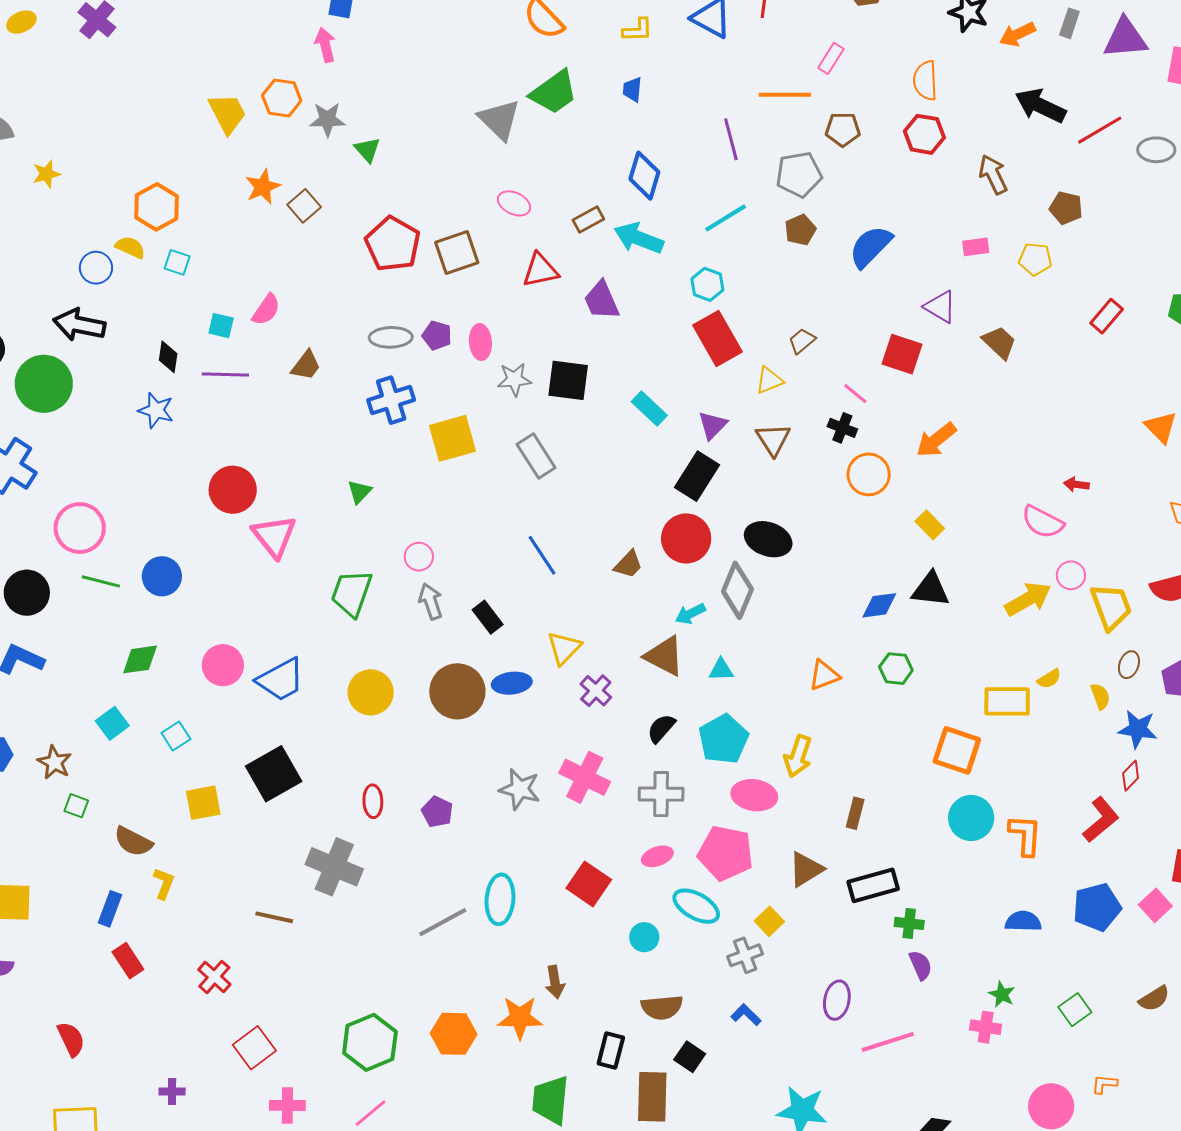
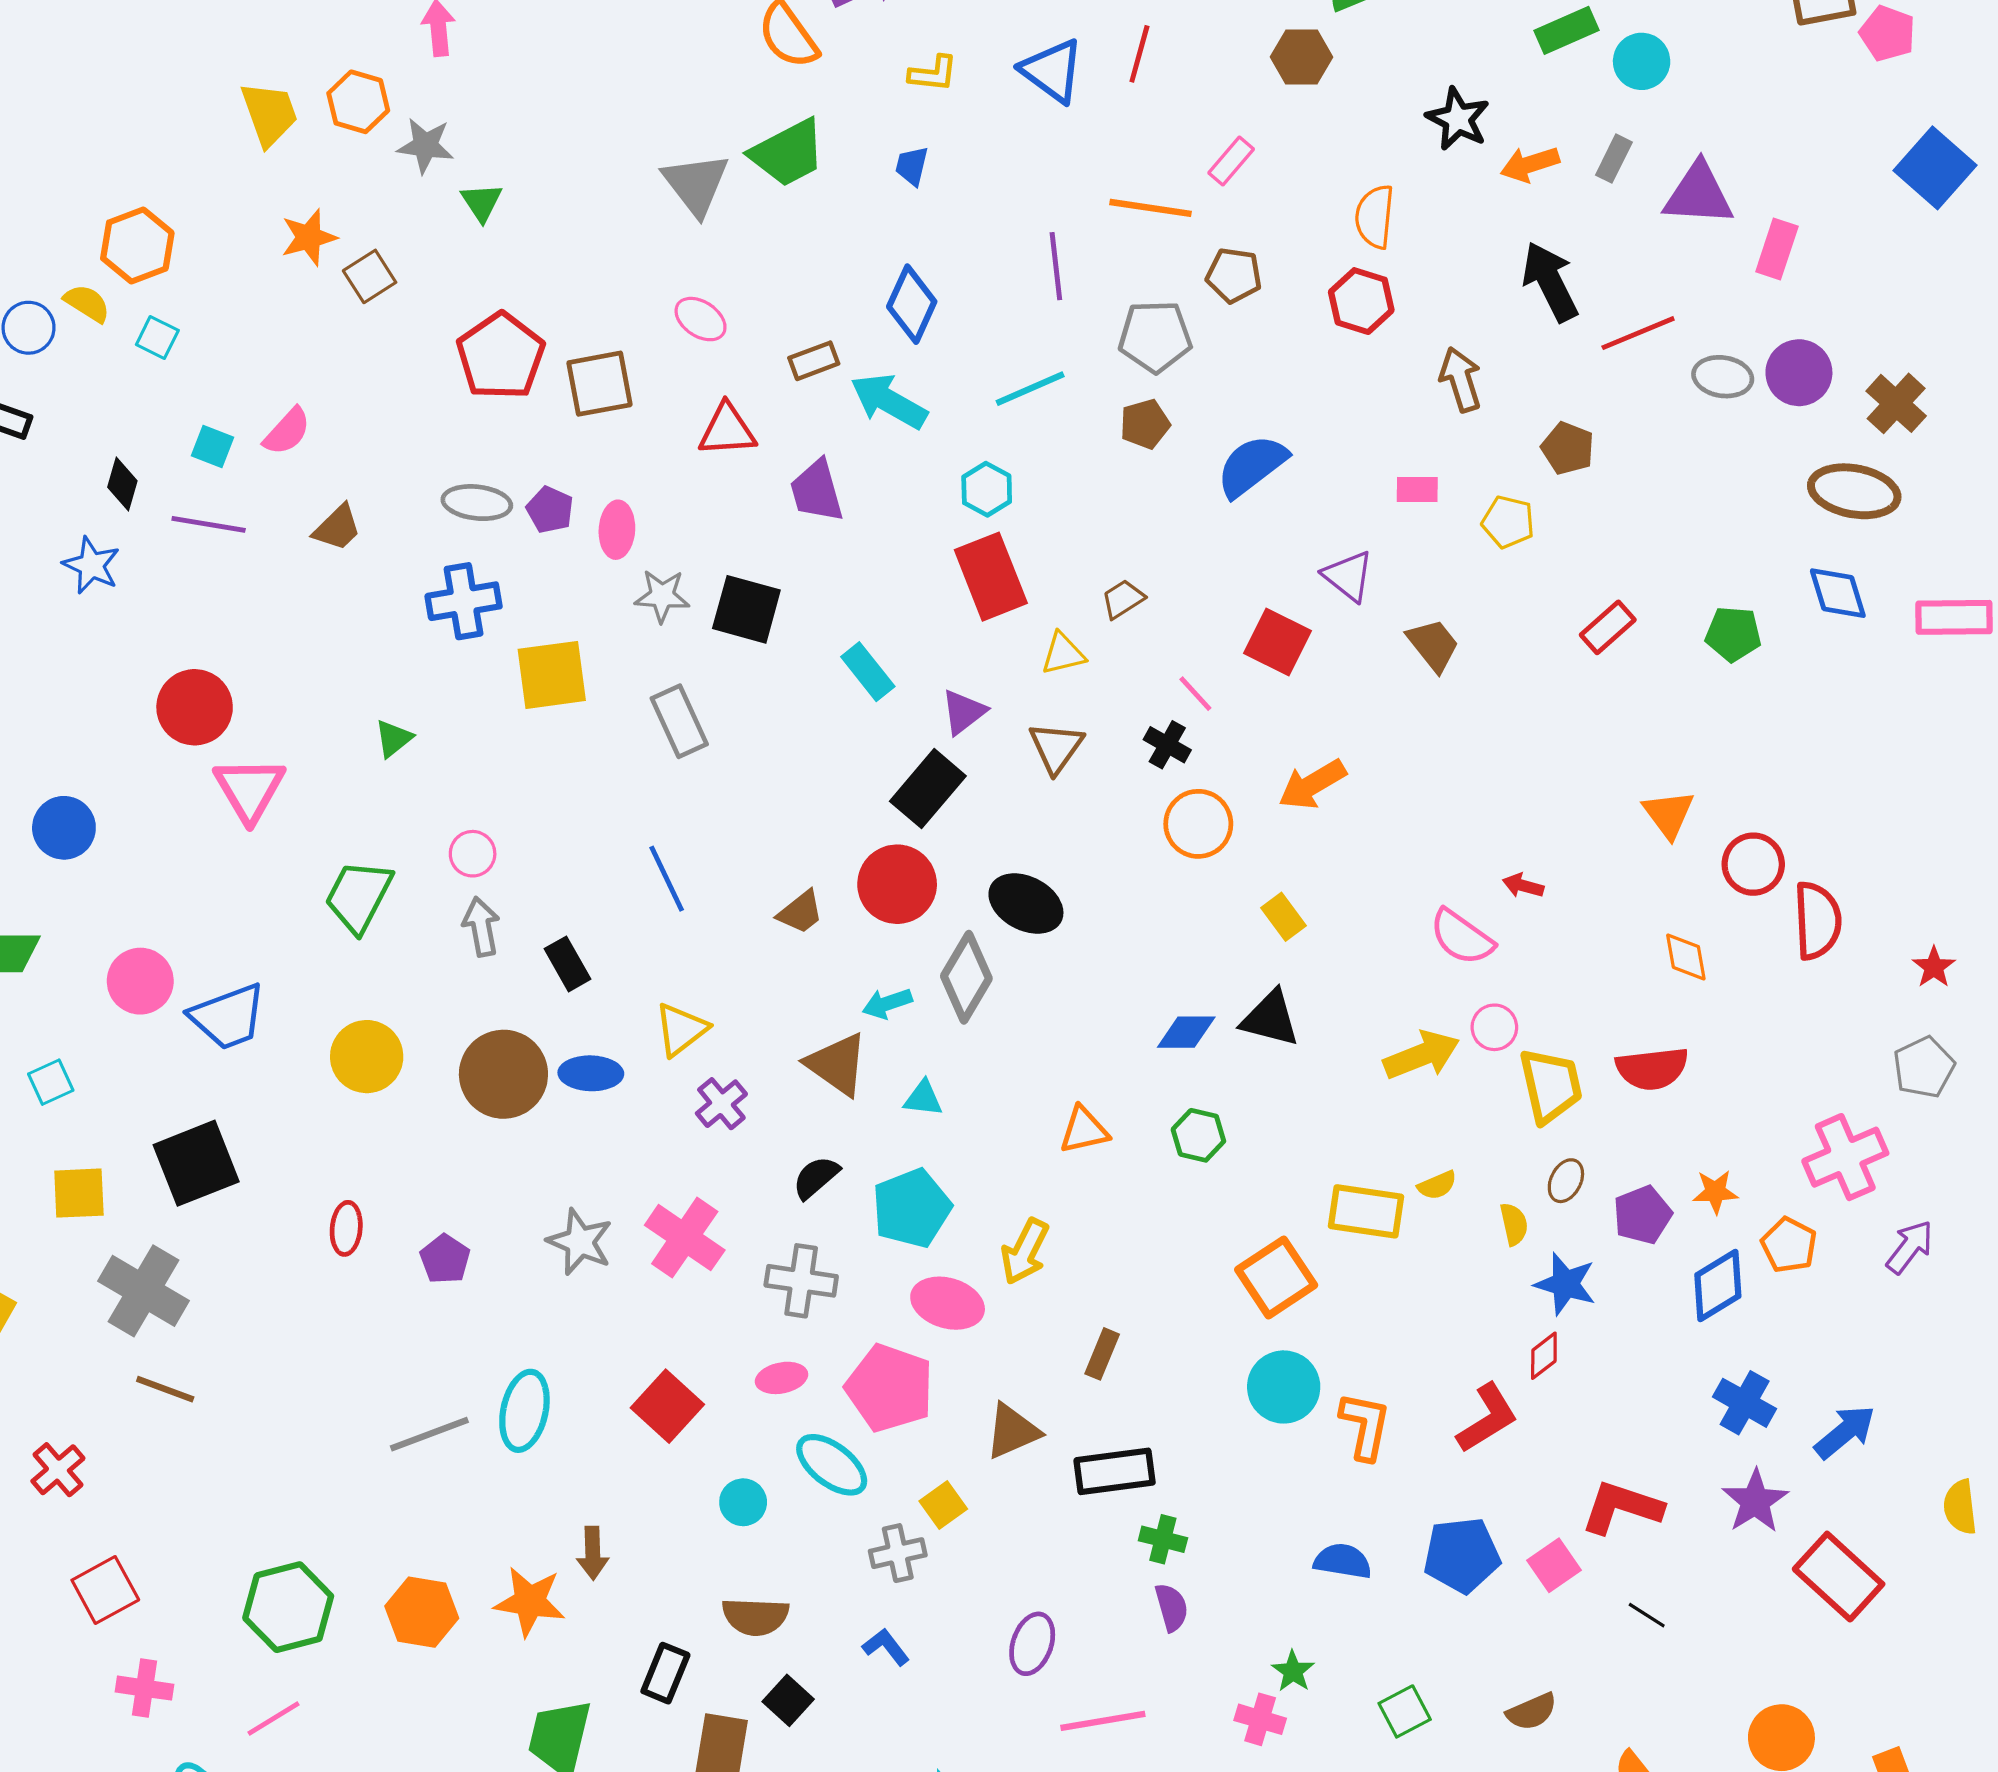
black arrow: (1040, 106) -> (1550, 282), turned 30
orange square: (957, 750) -> (1276, 1277), turned 30
gray cross: (334, 867) -> (143, 1291), moved

